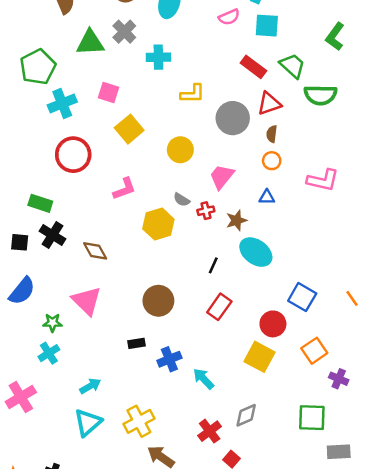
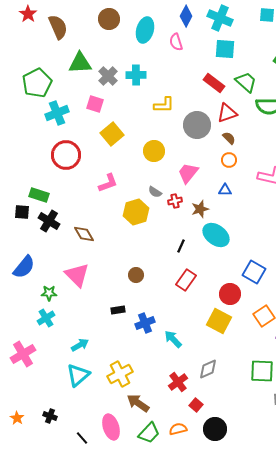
pink semicircle: (229, 17) -> (176, 42), moved, turned 96
gray cross: (124, 32) -> (108, 76), moved
brown semicircle: (272, 134) -> (229, 138), turned 128
black square: (20, 242) -> (22, 212), moved
brown circle: (158, 301) -> (136, 275), size x0.6

